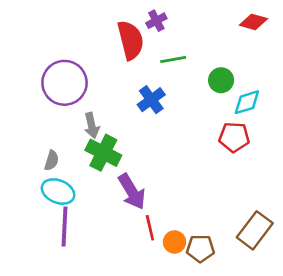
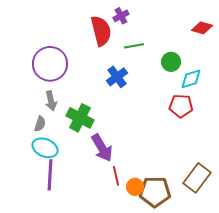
red diamond: (253, 22) -> (202, 28), moved
gray arrow: (92, 126) -> (51, 101), moved
brown pentagon: (200, 248) -> (155, 192), size x1.4

